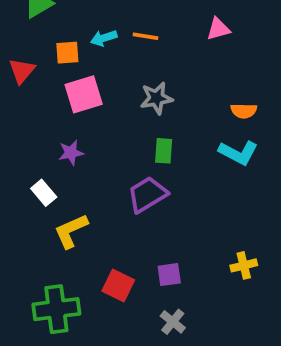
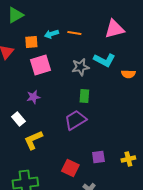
pink triangle: (218, 29) -> (114, 29), size x1.5
cyan L-shape: (238, 153) -> (104, 60), moved
purple square: (169, 275) -> (98, 157), moved
red square: (118, 285) -> (70, 168), moved

